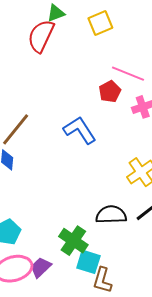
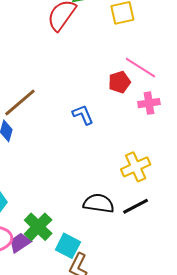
blue L-shape: (80, 130) -> (83, 115), size x0.7
green cross: (73, 241) -> (38, 227), moved

